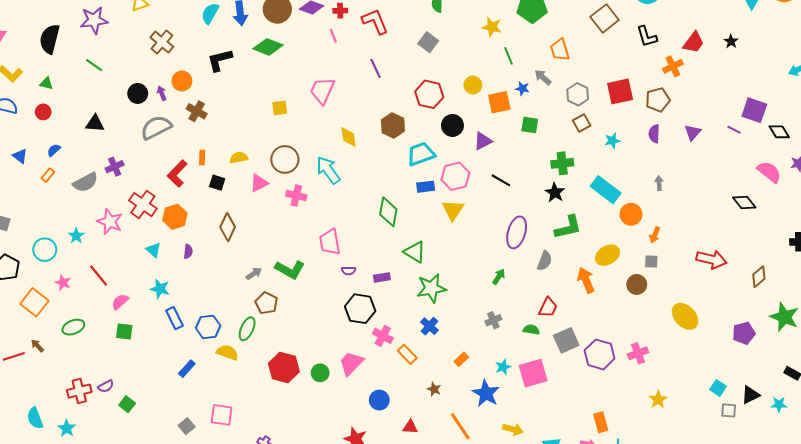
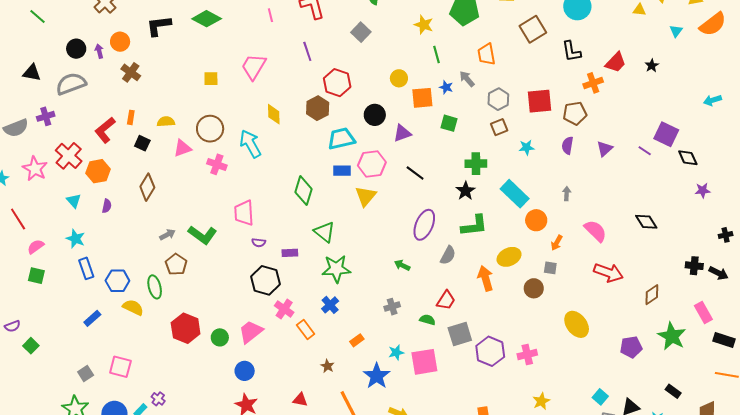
red hexagon: (429, 94) -> (337, 83), moved
gray semicircle: (156, 127) -> (71, 84), moved
pink semicircle: (769, 172) -> (595, 231), moved
green arrow: (499, 277) -> (402, 265), turned -105
green ellipse: (247, 329) -> (155, 287), turned -45
blue circle: (379, 400) -> (245, 371), moved

